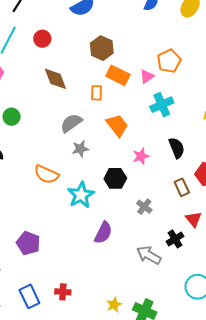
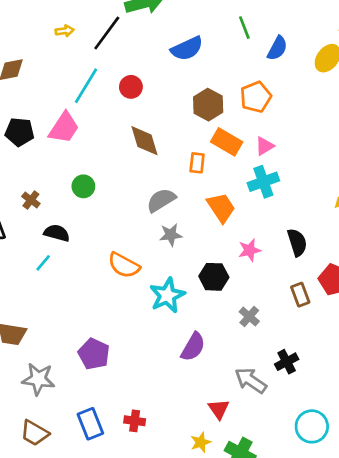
orange pentagon: (169, 61) -> (256, 97), moved
cyan cross: (162, 105) -> (263, 182), moved
red triangle: (194, 219) -> (219, 409), moved

